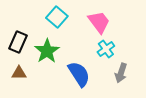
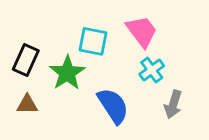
cyan square: (57, 17) -> (93, 41), moved, turned -30

